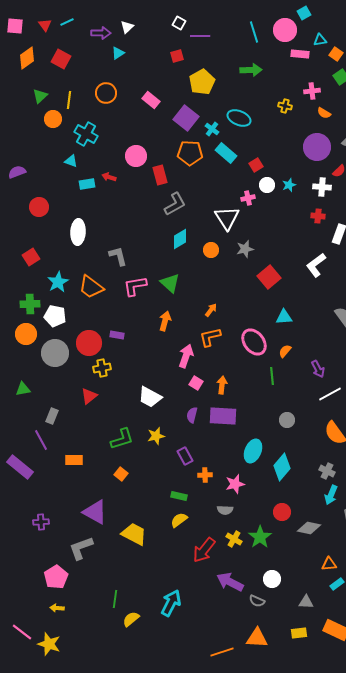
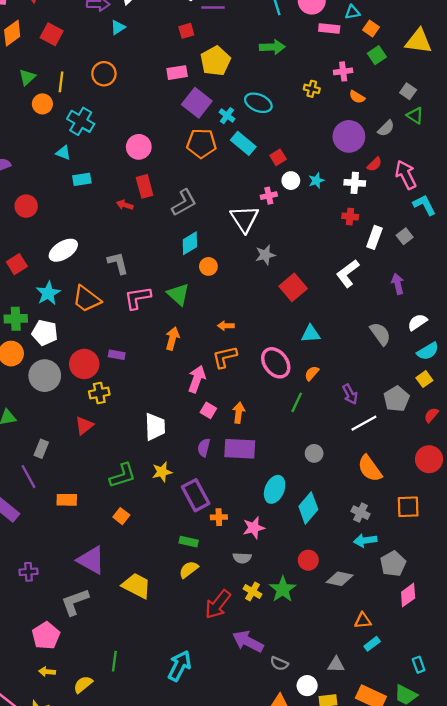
pink rectangle: (151, 100) -> (177, 73), moved, turned -48
red rectangle: (160, 175) -> (145, 186), moved
red arrow: (109, 177) -> (125, 205), moved
white ellipse: (78, 232) -> (63, 250), moved, turned 55
orange circle: (211, 250) -> (208, 266), moved
orange arrow: (211, 310) -> (226, 326), turned -128
green line: (272, 376) -> (297, 402), turned 30
white trapezoid: (150, 397) -> (155, 427), turned -120
purple rectangle: (185, 456) -> (196, 495), size x1.5
cyan arrow: (331, 495) -> (365, 540), turned 60
white circle: (272, 579) -> (307, 686), moved
yellow semicircle: (131, 619) -> (83, 684), moved

